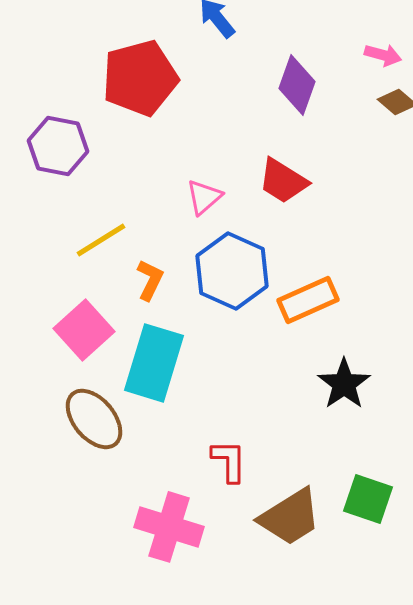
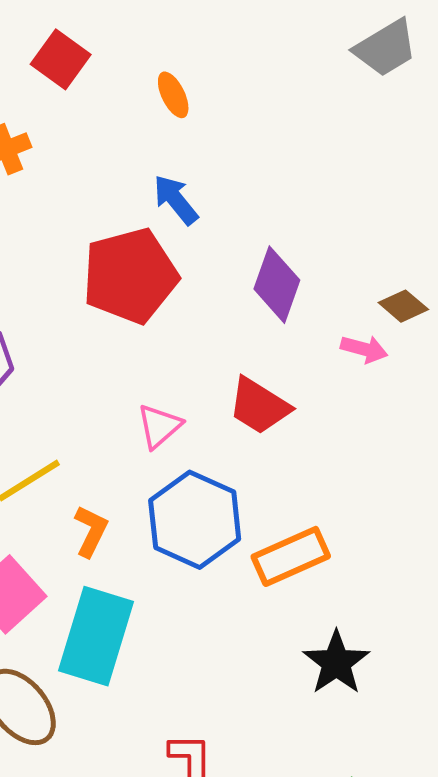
pink arrow: (383, 55) -> (364, 349), moved
red pentagon: (140, 78) -> (130, 276), moved

